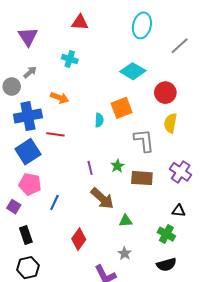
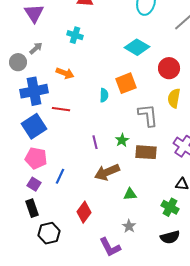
brown arrow: (102, 198) -> (107, 172), turned 115
purple square: (14, 207) -> (34, 184), moved
black hexagon: (28, 268) -> (49, 233), moved

